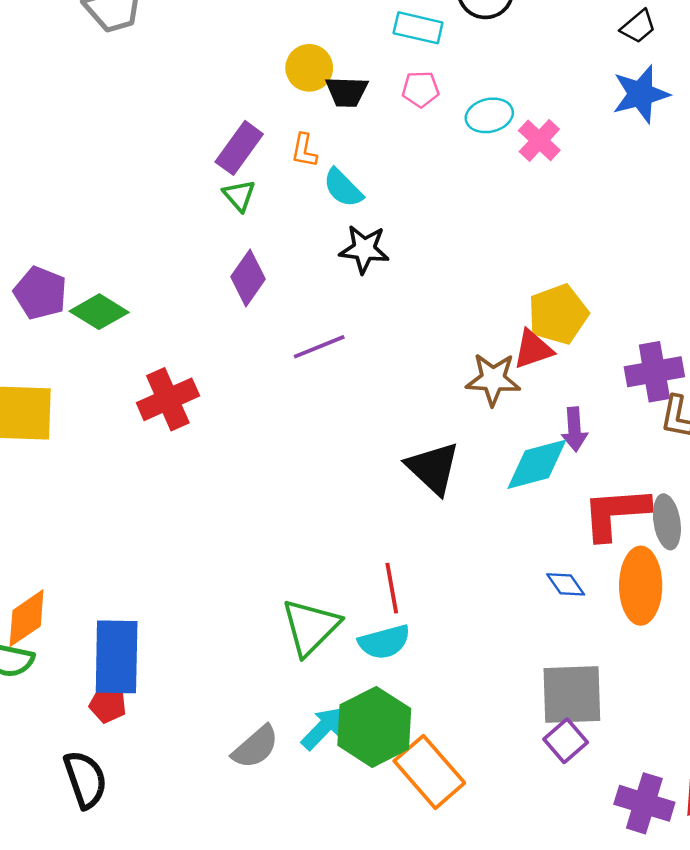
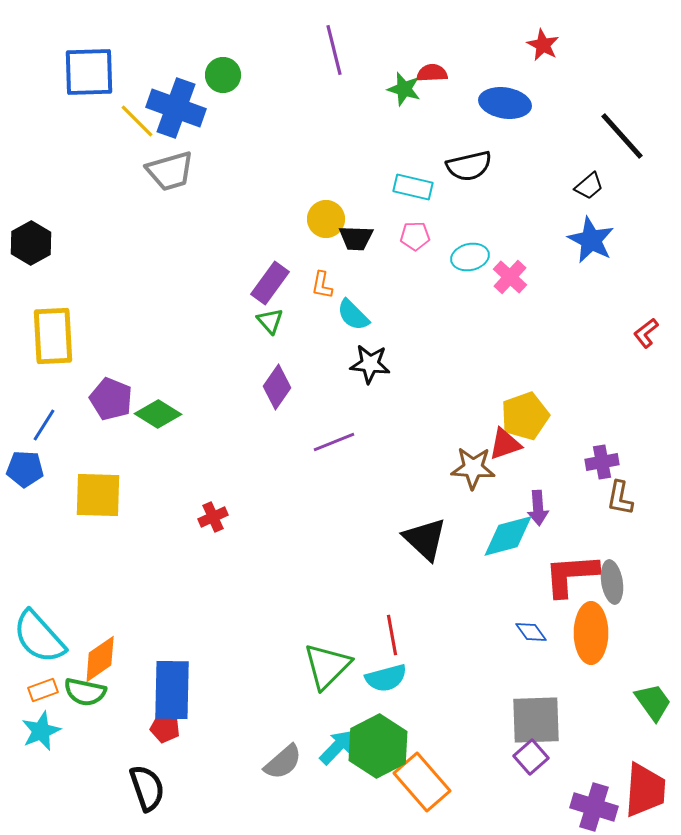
blue star: (641, 94) -> (591, 240), turned -30
purple cross: (654, 372) -> (602, 462), size x0.7
red cross: (168, 399) -> (213, 517), moved, size x0.6

